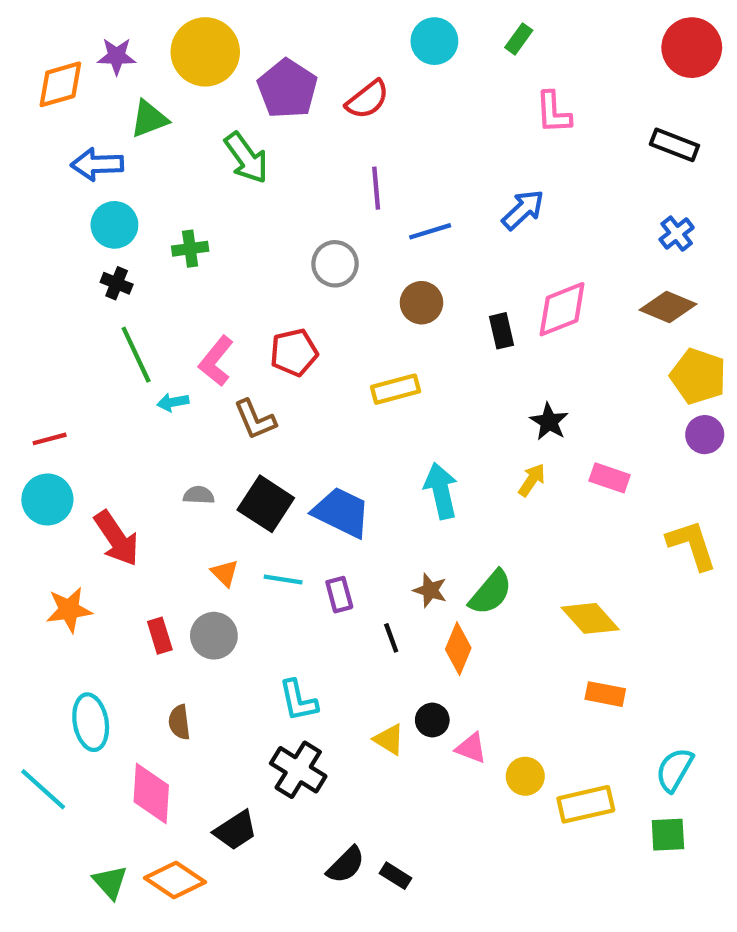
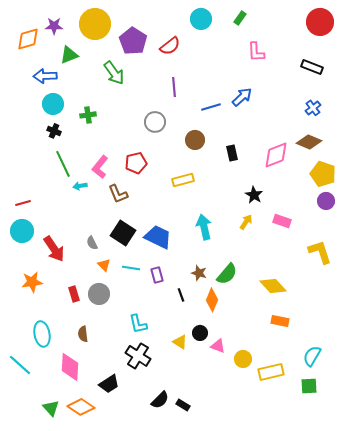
blue line: (430, 231) -> (211, 107), moved
pink diamond: (562, 309) -> (276, 155), moved
gray semicircle: (199, 495) -> (92, 243), moved, turned -120

